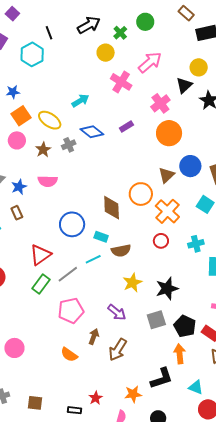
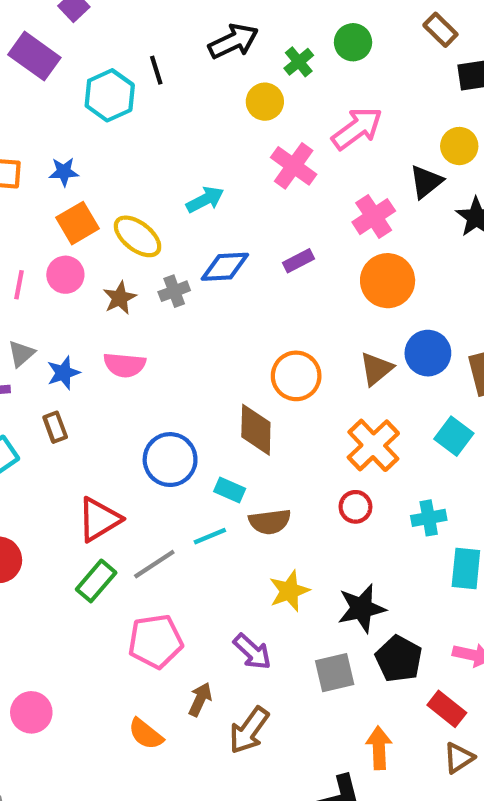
black line: (49, 33) -> (156, 70), moved
blue diamond: (92, 132) -> (225, 267), turned -45
orange circle: (141, 194) -> (296, 376), moved
black pentagon: (185, 326) -> (399, 659), moved

